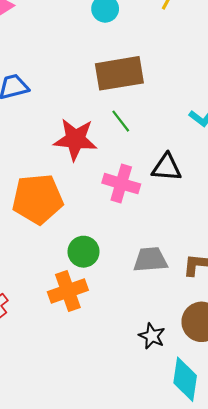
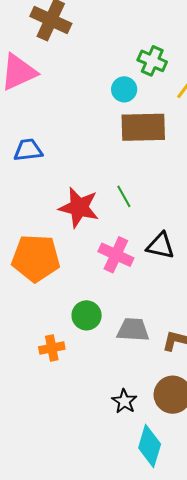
brown rectangle: (119, 73) -> (143, 127), moved
green circle: (84, 252) -> (87, 315), moved
orange cross: (68, 291) -> (52, 348), size x0.7

